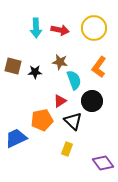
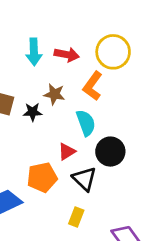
brown star: (60, 62) -> (54, 94), moved
orange L-shape: (99, 67) -> (93, 86), moved

